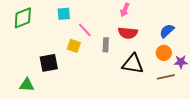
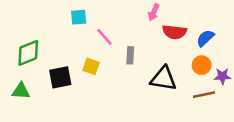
green diamond: (23, 18) -> (28, 53), moved
red semicircle: (128, 33) -> (175, 32), moved
yellow square: (74, 46) -> (91, 66), moved
green triangle: (27, 85) -> (21, 91), moved

